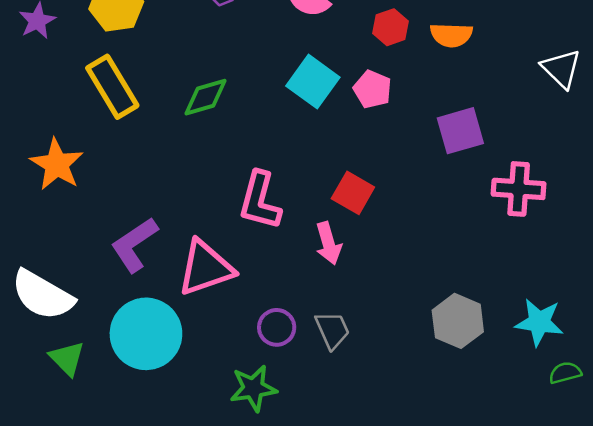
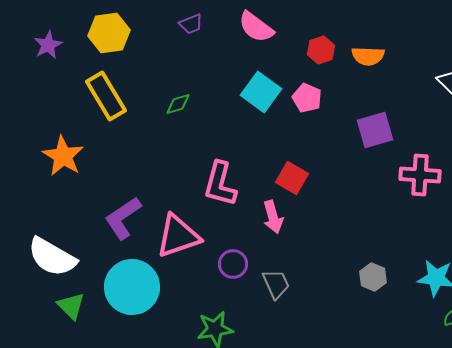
green diamond: (205, 97) -> (178, 104), size x0.7
gray hexagon: (458, 321) -> (373, 277), size x0.7
purple circle: (277, 327) -> (233, 264), moved

